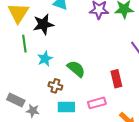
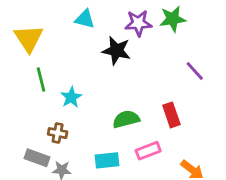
black star: (43, 24) -> (116, 51), moved, turned 30
green semicircle: (76, 69) -> (126, 119), moved, turned -48
brown cross: (55, 86) -> (58, 133), moved

